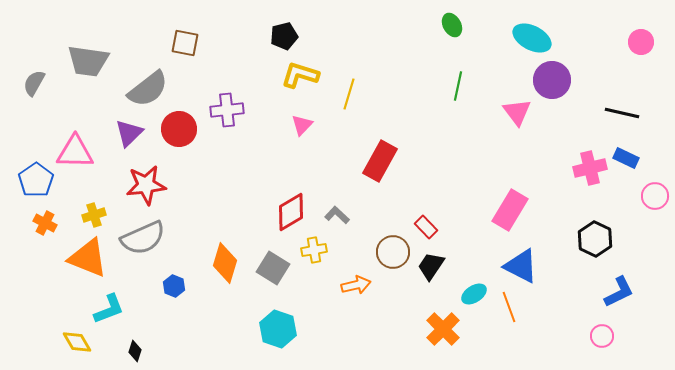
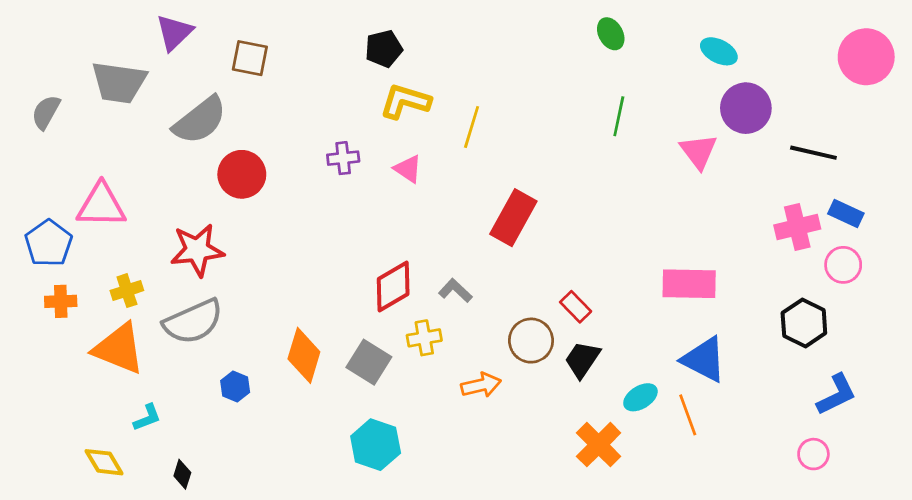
cyan ellipse: (532, 38) -> (719, 51), size x0.7
pink circle: (641, 42) -> (866, 57), size x1.6
purple cross: (227, 110) -> (343, 158), moved, size x0.7
black line: (622, 113) -> (813, 153), moved
pink triangle: (302, 125) -> (408, 169), turned -40
purple triangle: (129, 133) -> (174, 32), moved
pink circle: (655, 196) -> (843, 265), moved
pink rectangle: (510, 210) -> (689, 284), turned 60
orange cross: (45, 223) -> (61, 301), turned -30
cyan L-shape: (109, 309) -> (147, 418), size x0.7

